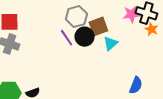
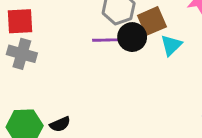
purple line: (67, 38) -> (106, 40), turned -54

